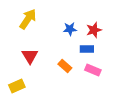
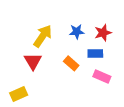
yellow arrow: (28, 19) -> (43, 36), moved
orange rectangle: (65, 66) -> (71, 63), moved

